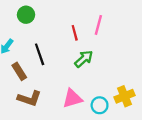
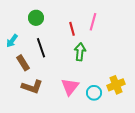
green circle: (26, 15) -> (36, 18), moved
green arrow: (84, 59) -> (80, 52), turned -42
pink triangle: (72, 98) -> (70, 87), turned -36

